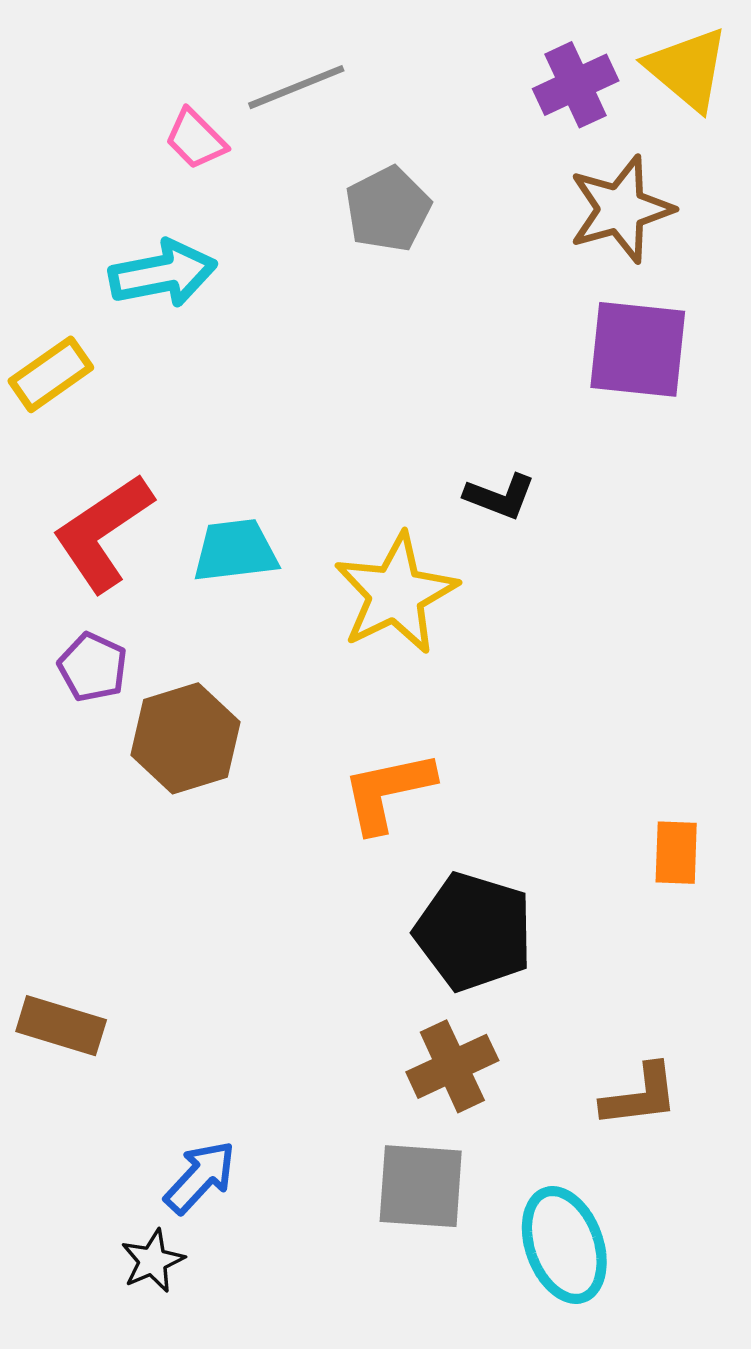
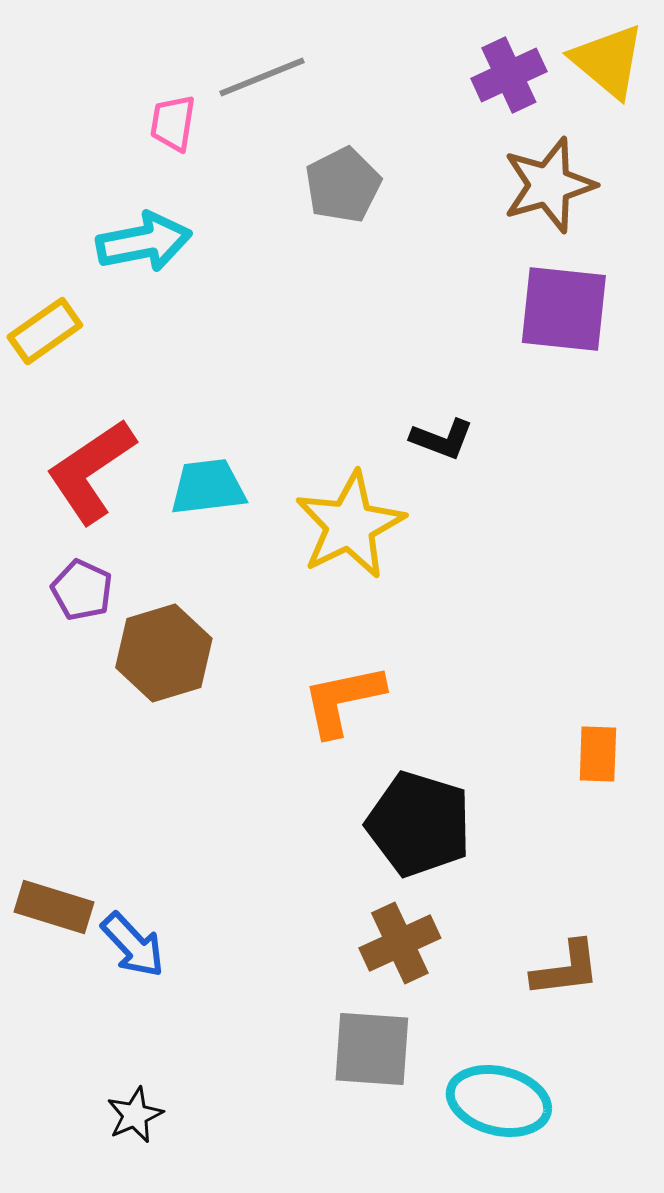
pink trapezoid: (196, 139) -> (173, 123), turned 54
blue arrow: (200, 1177) -> (133, 945), moved, turned 94
cyan ellipse: (564, 1245) -> (499, 1101), turned -56

